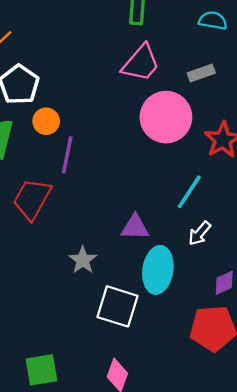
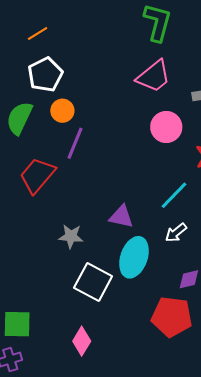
pink circle: (166, 117) -> (166, 127), size x0.7
gray star: (83, 260) -> (71, 236), turned 30

